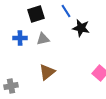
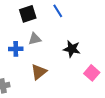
black star: (81, 28) -> (72, 49), moved
blue cross: (20, 38) -> (16, 49), moved

